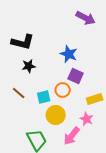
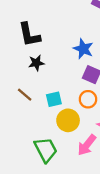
black L-shape: (23, 42) -> (29, 35), turned 65
orange circle: (63, 90) -> (88, 99), moved

